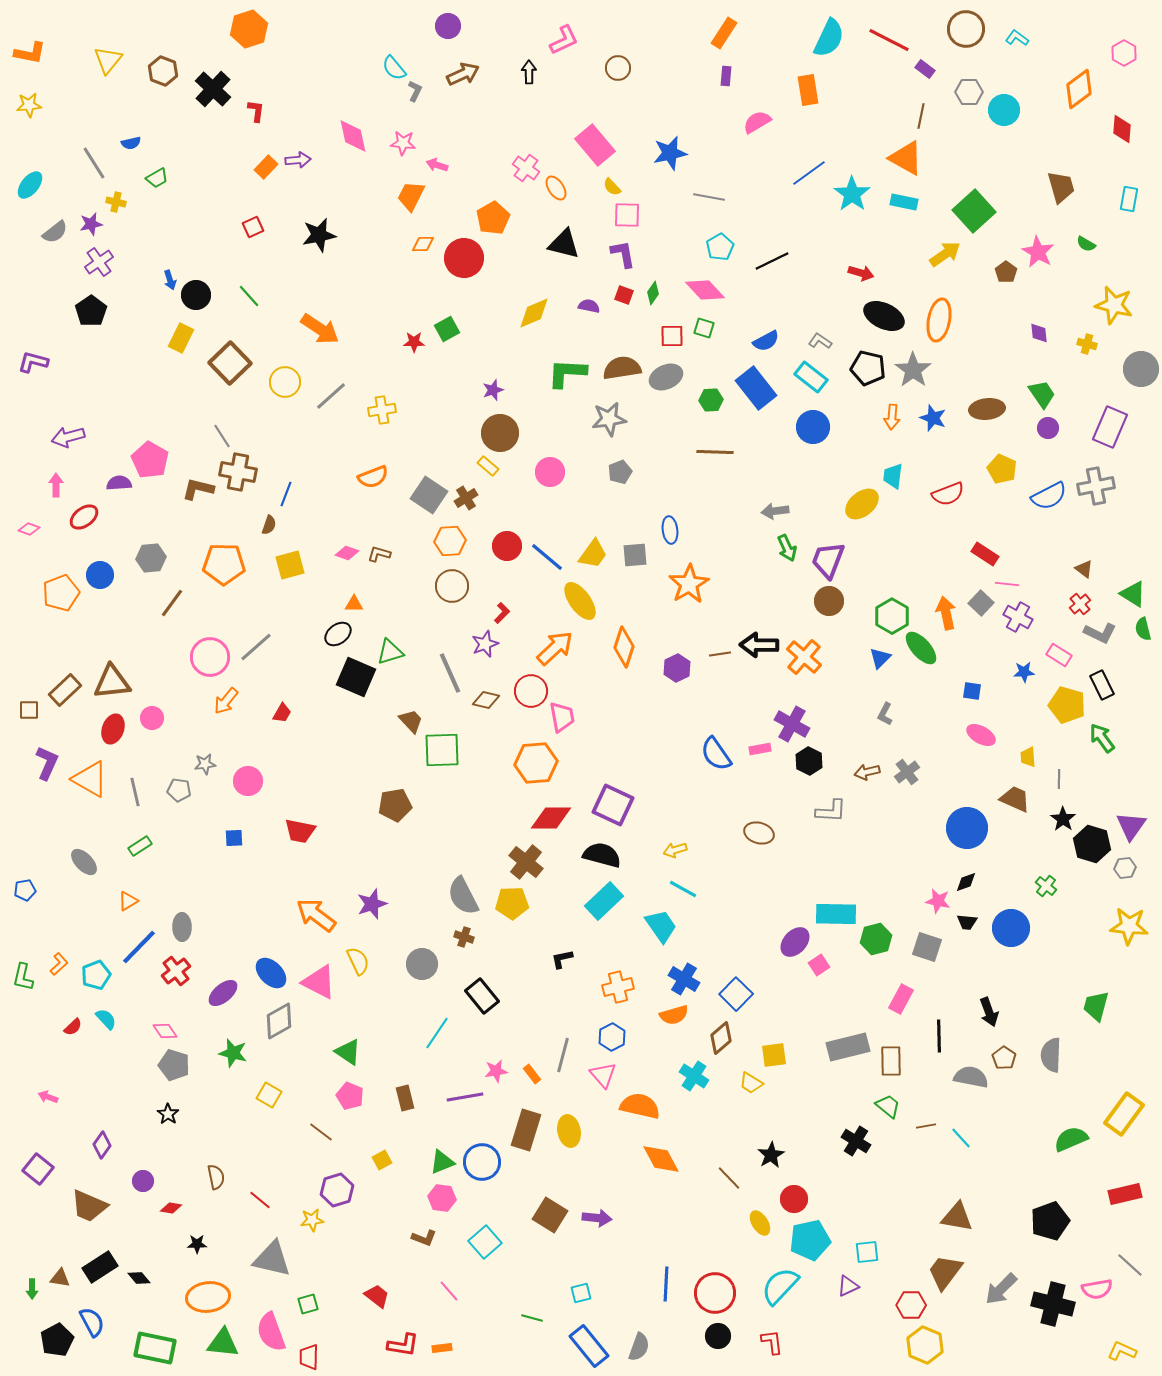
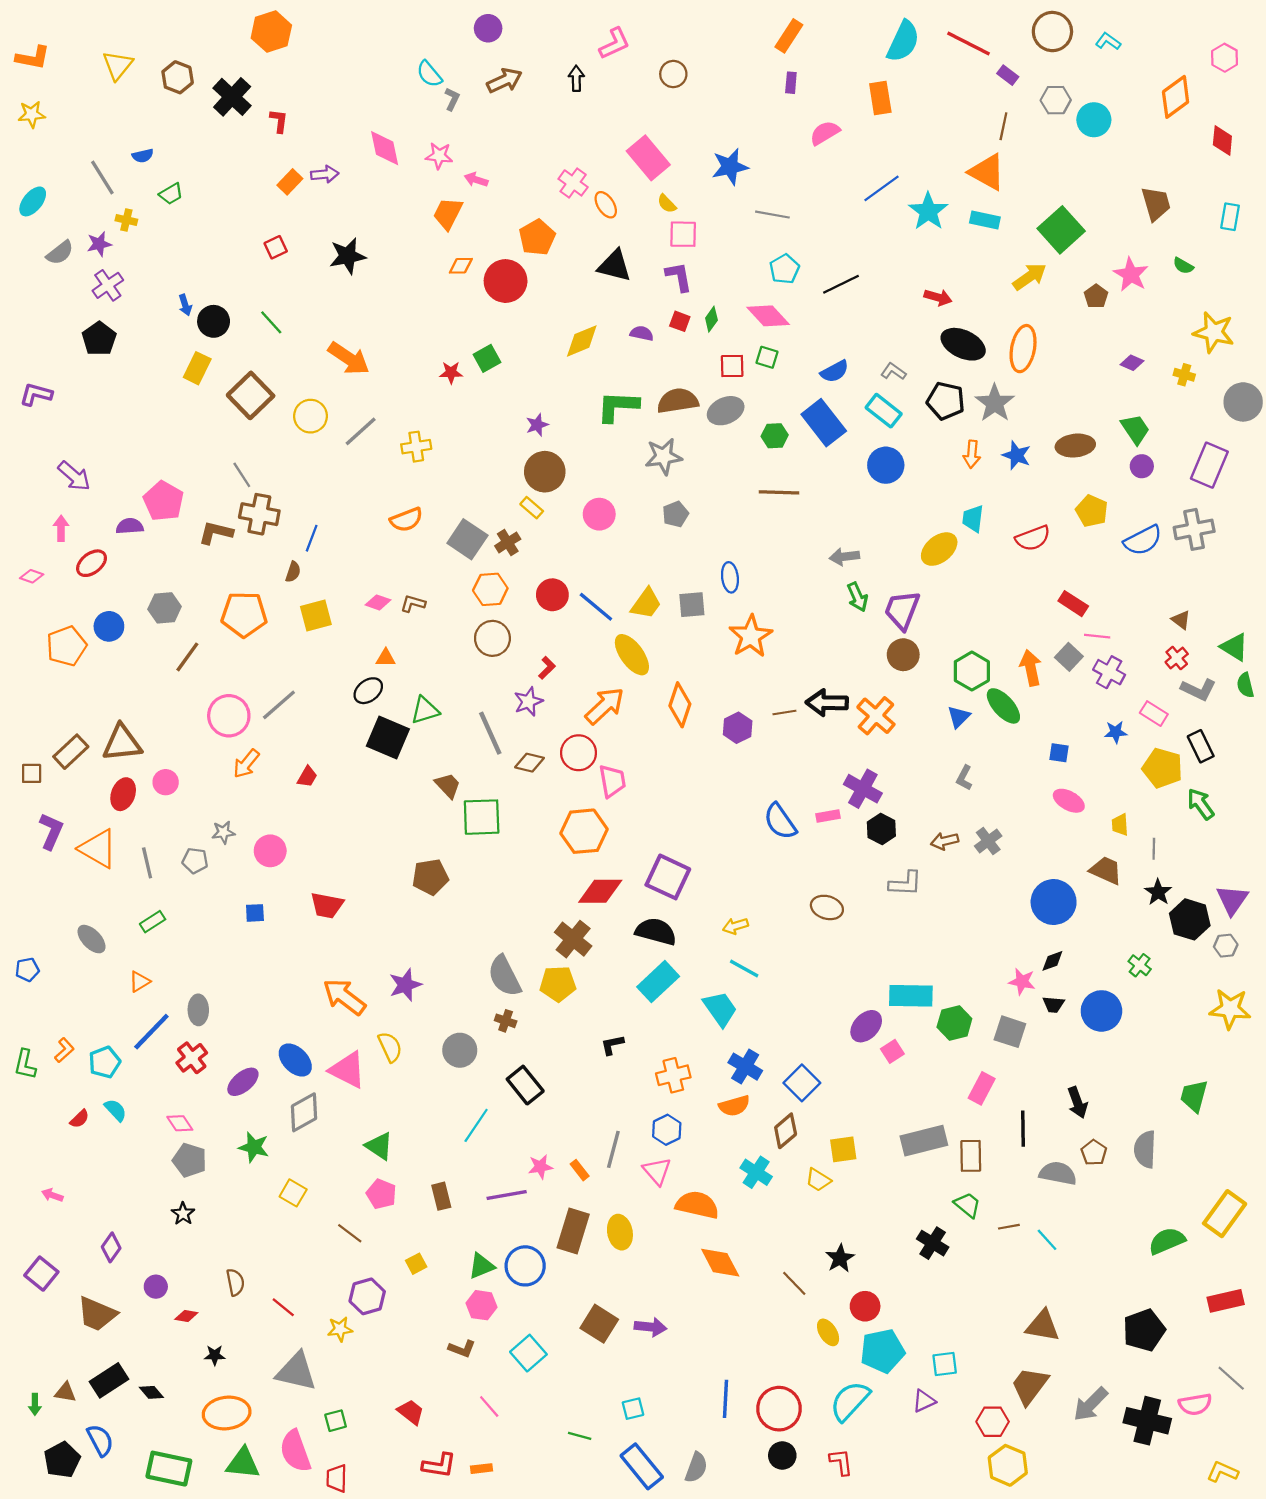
purple diamond: (1039, 333) -> (1132, 363), turned -60
purple arrow: (68, 437) -> (74, 476), turned -124

